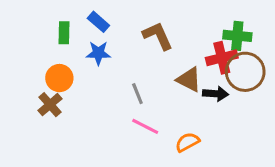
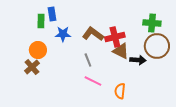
blue rectangle: (98, 22) -> (52, 14), moved, turned 40
brown L-shape: (158, 36) -> (93, 34), moved, turned -30
red cross: (222, 58) -> (115, 37), moved
orange semicircle: (187, 142) -> (120, 91), turned -56

